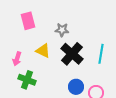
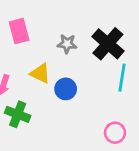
black cross: (72, 54) -> (108, 44), moved
blue circle: (76, 87) -> (66, 89), moved

